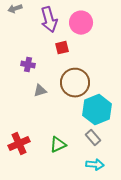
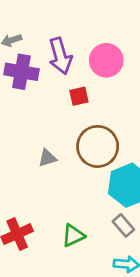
purple cross: (28, 65) -> (21, 72), moved, size x1.6

